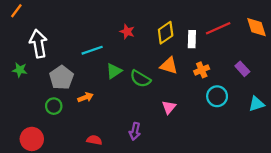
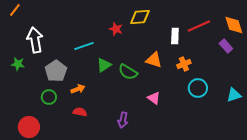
yellow diamond: (166, 33) -> (140, 17), moved, turned 30
purple rectangle: (242, 69) -> (226, 46), moved
pink triangle: (169, 107) -> (154, 98), turned -32
red semicircle: (94, 140) -> (80, 112), moved

